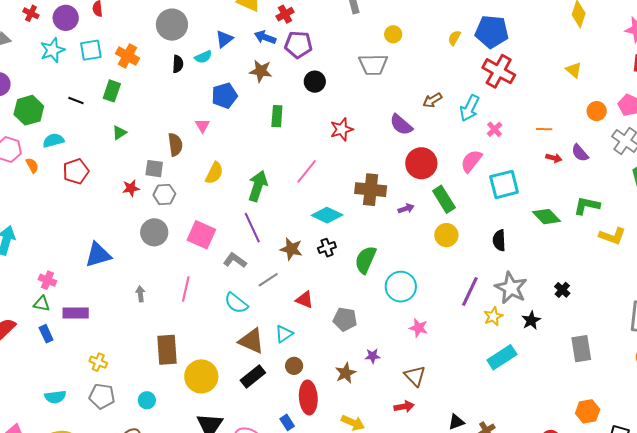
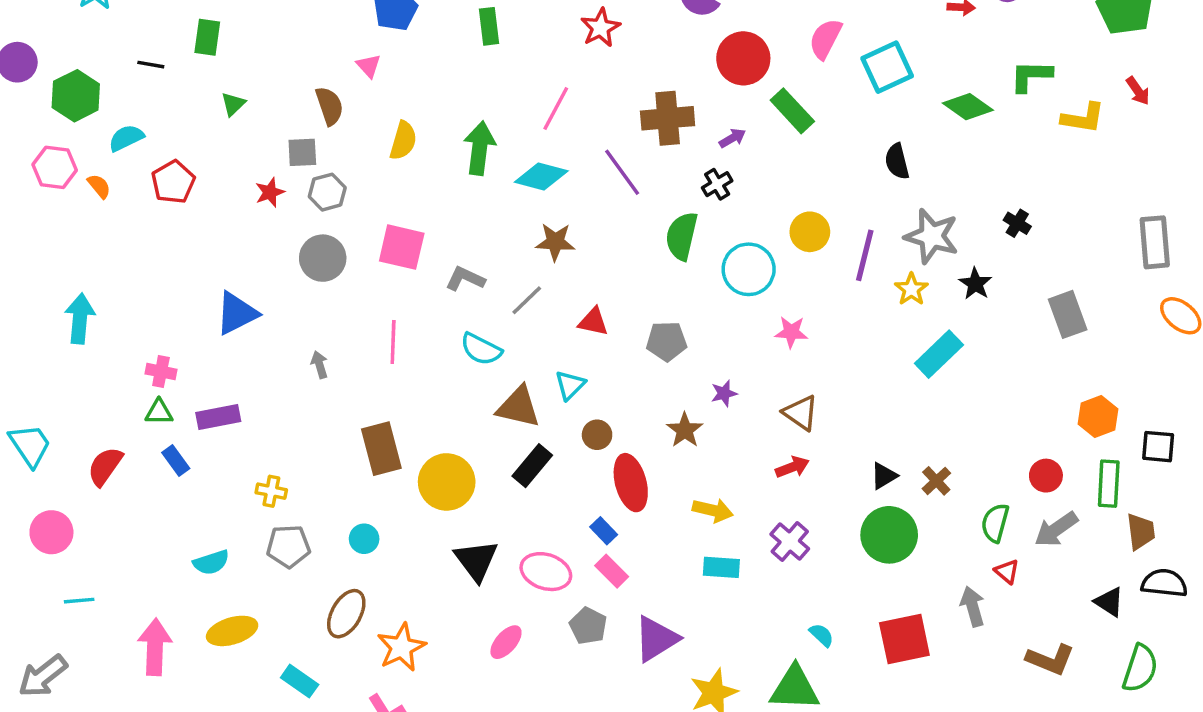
cyan diamond: (327, 215) -> (541, 177), moved
purple line: (252, 228) -> (622, 172), moved
yellow circle: (446, 235) -> (810, 232), moved
black cross: (327, 248) -> (717, 184), moved

